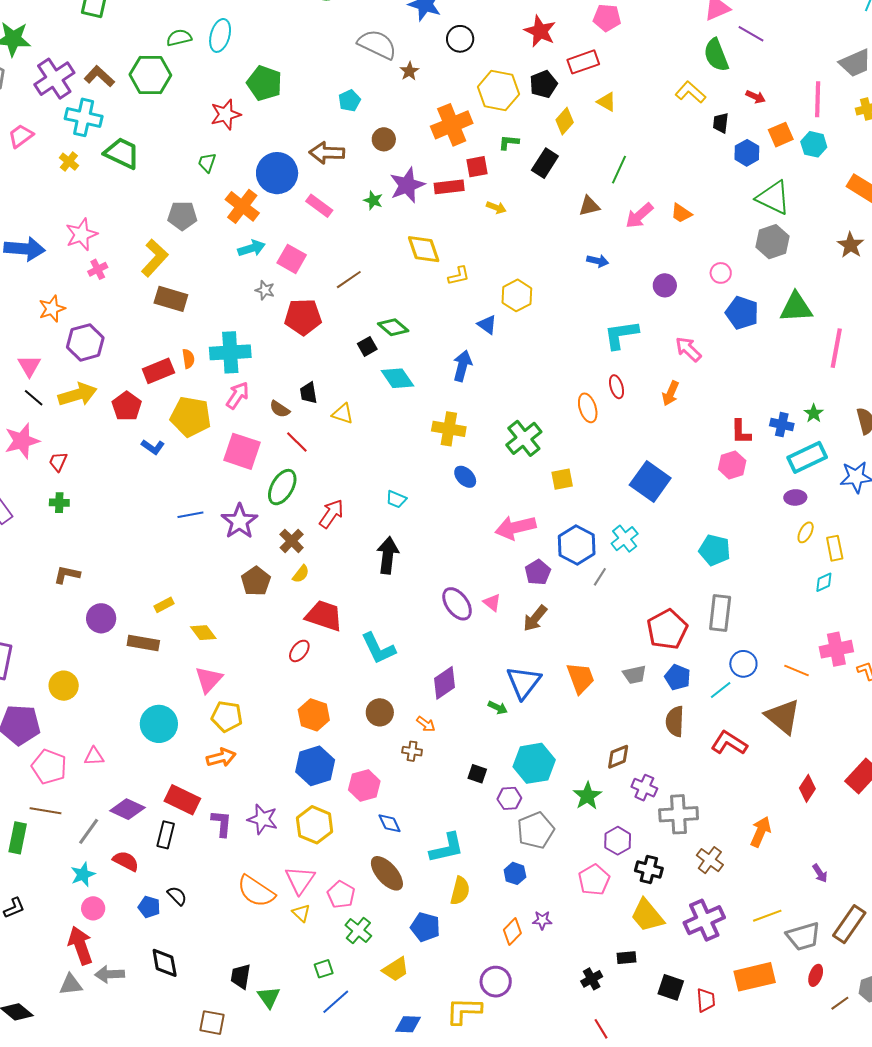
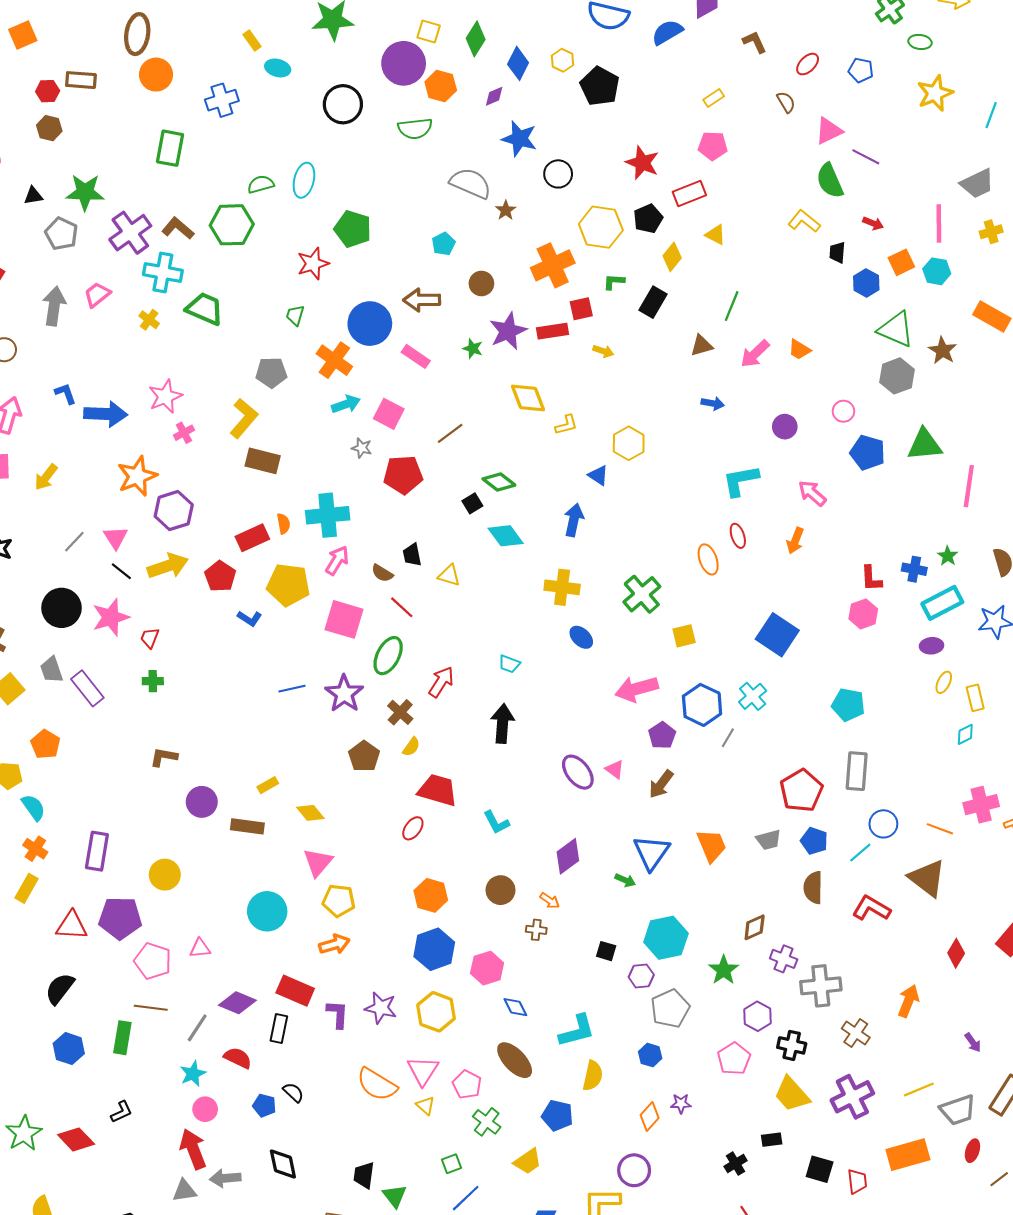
brown star: (851, 245) -> (942, 351), moved
orange star: (52, 309) -> (137, 476), size x1.4
cyan L-shape: (378, 648) -> (496, 822), size x0.7

